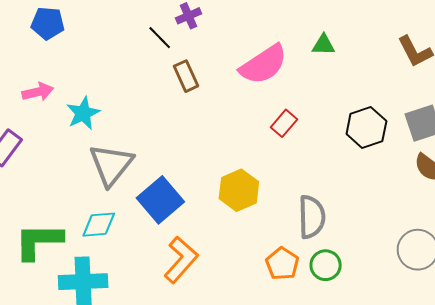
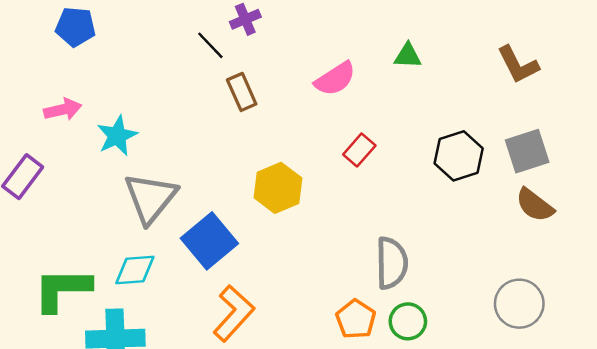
pink semicircle: (264, 64) -> (335, 79), size x0.7
yellow hexagon: (239, 190) -> (278, 188), moved

